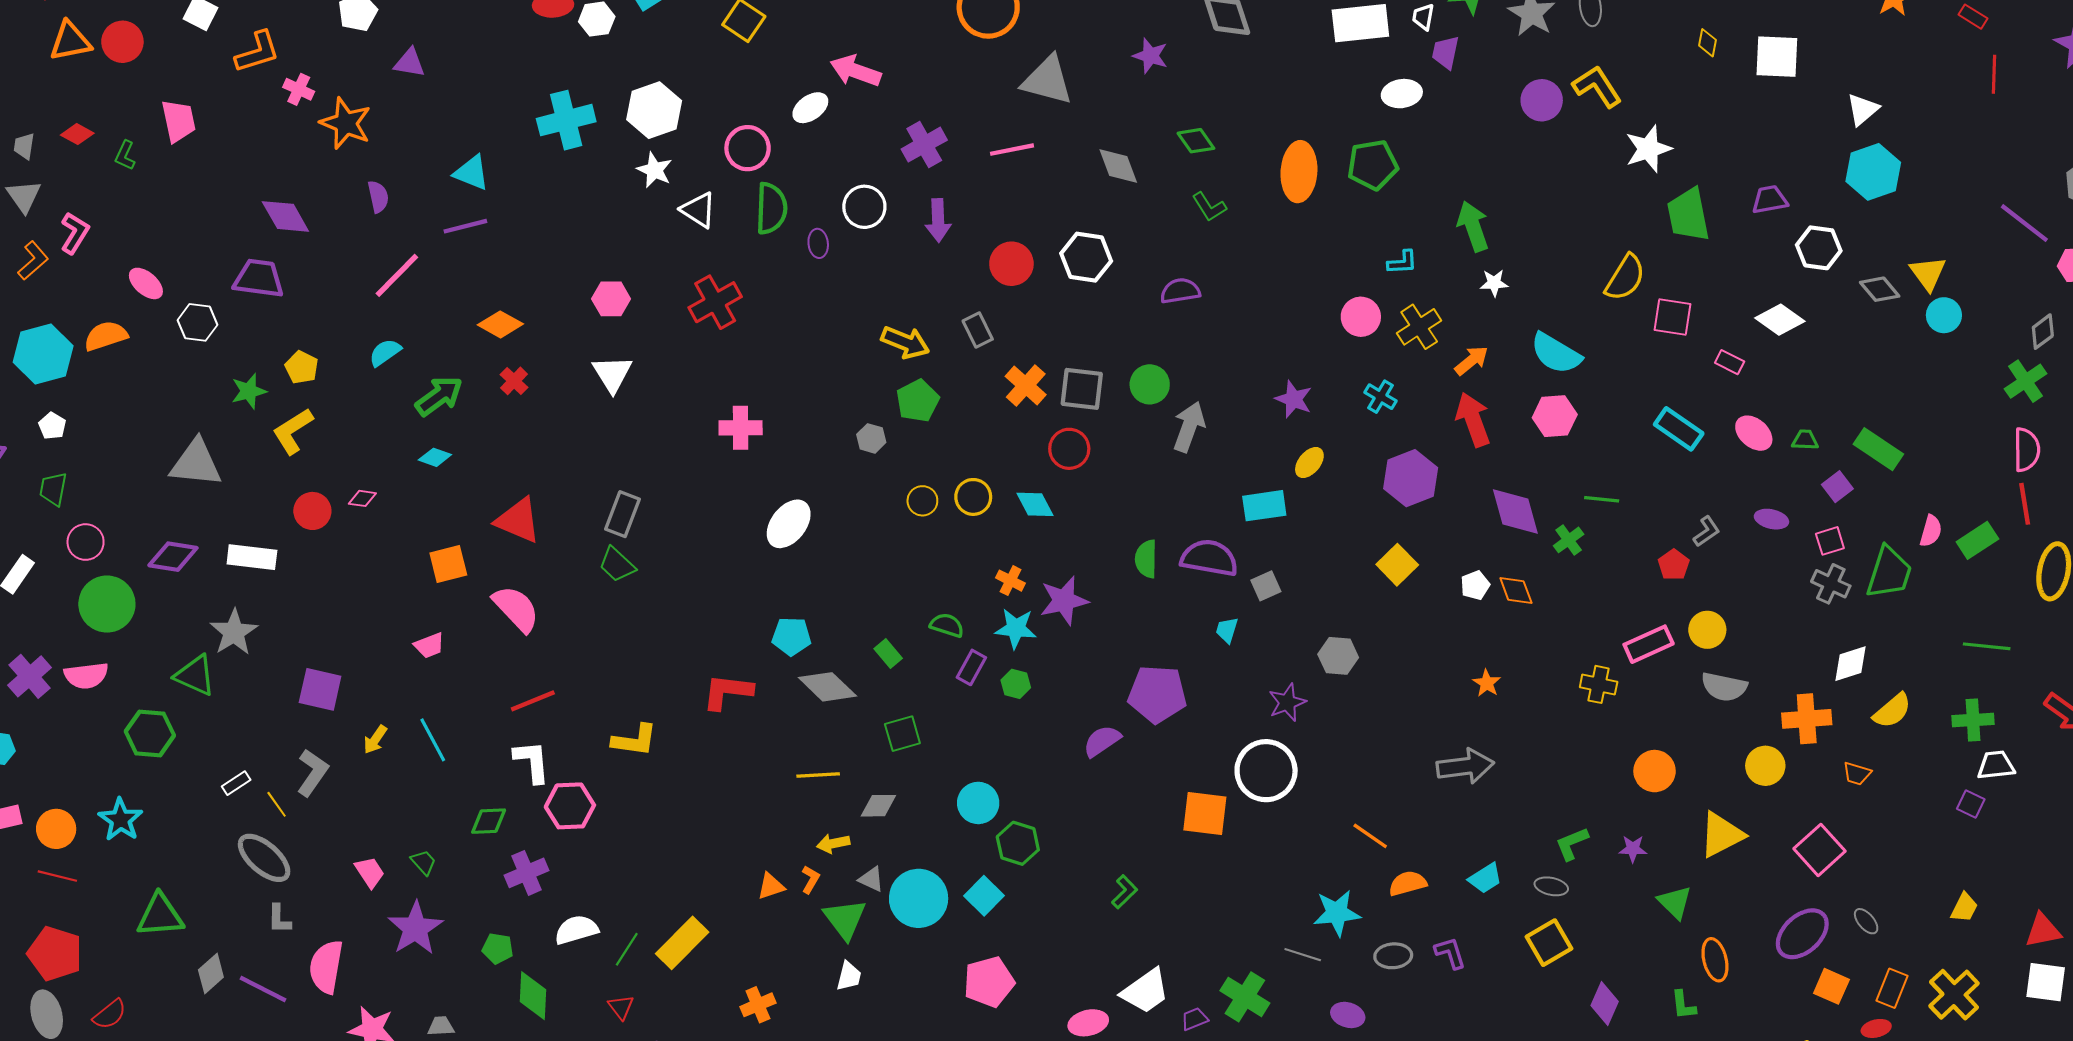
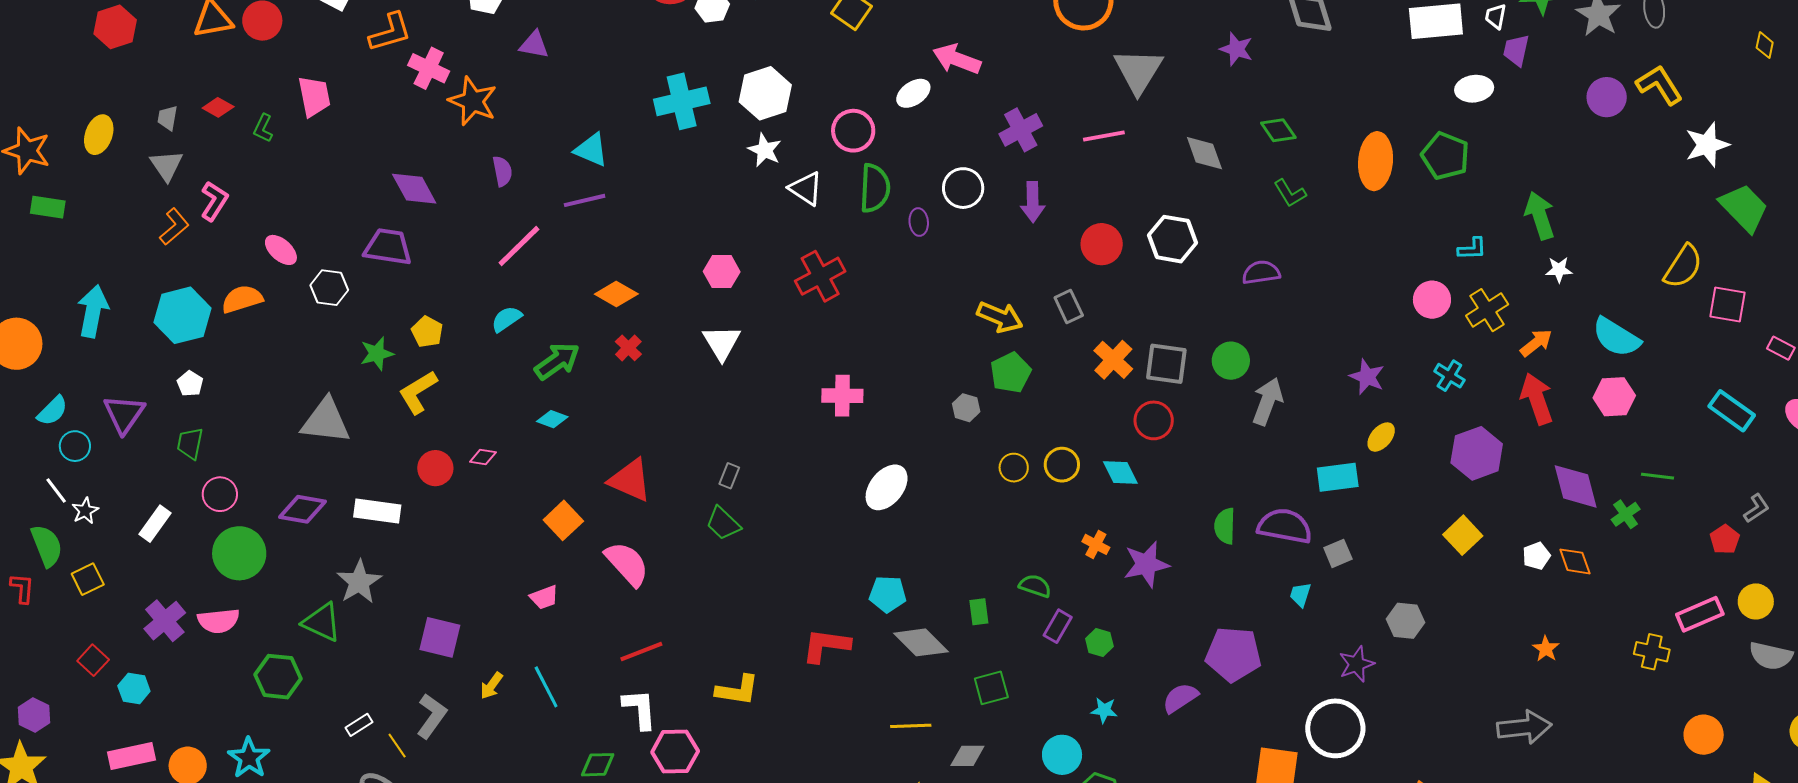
gray triangle: (1047, 80) -> (1138, 71), turned 46
pink cross: (299, 89) -> (429, 68), size x1.4
green pentagon: (1373, 165) -> (1445, 156), turned 30
green trapezoid: (1688, 215) -> (1744, 208), turned 146
gray rectangle: (623, 514) -> (729, 476), size x0.6
orange square: (448, 564) -> (563, 520), turned -30
cyan star: (1016, 628) -> (1104, 710), moved, size x0.7
green rectangle: (888, 653) -> (979, 612), turned 32

